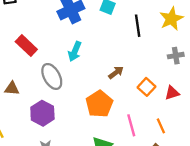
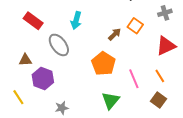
orange square: (146, 87) -> (135, 26), moved
red triangle: (172, 93) -> (166, 46), size x1.5
purple hexagon: (42, 113) -> (43, 78), moved

